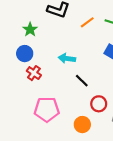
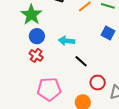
green star: (30, 29) -> (31, 15), size x1.5
blue circle: (25, 54) -> (37, 36), moved

